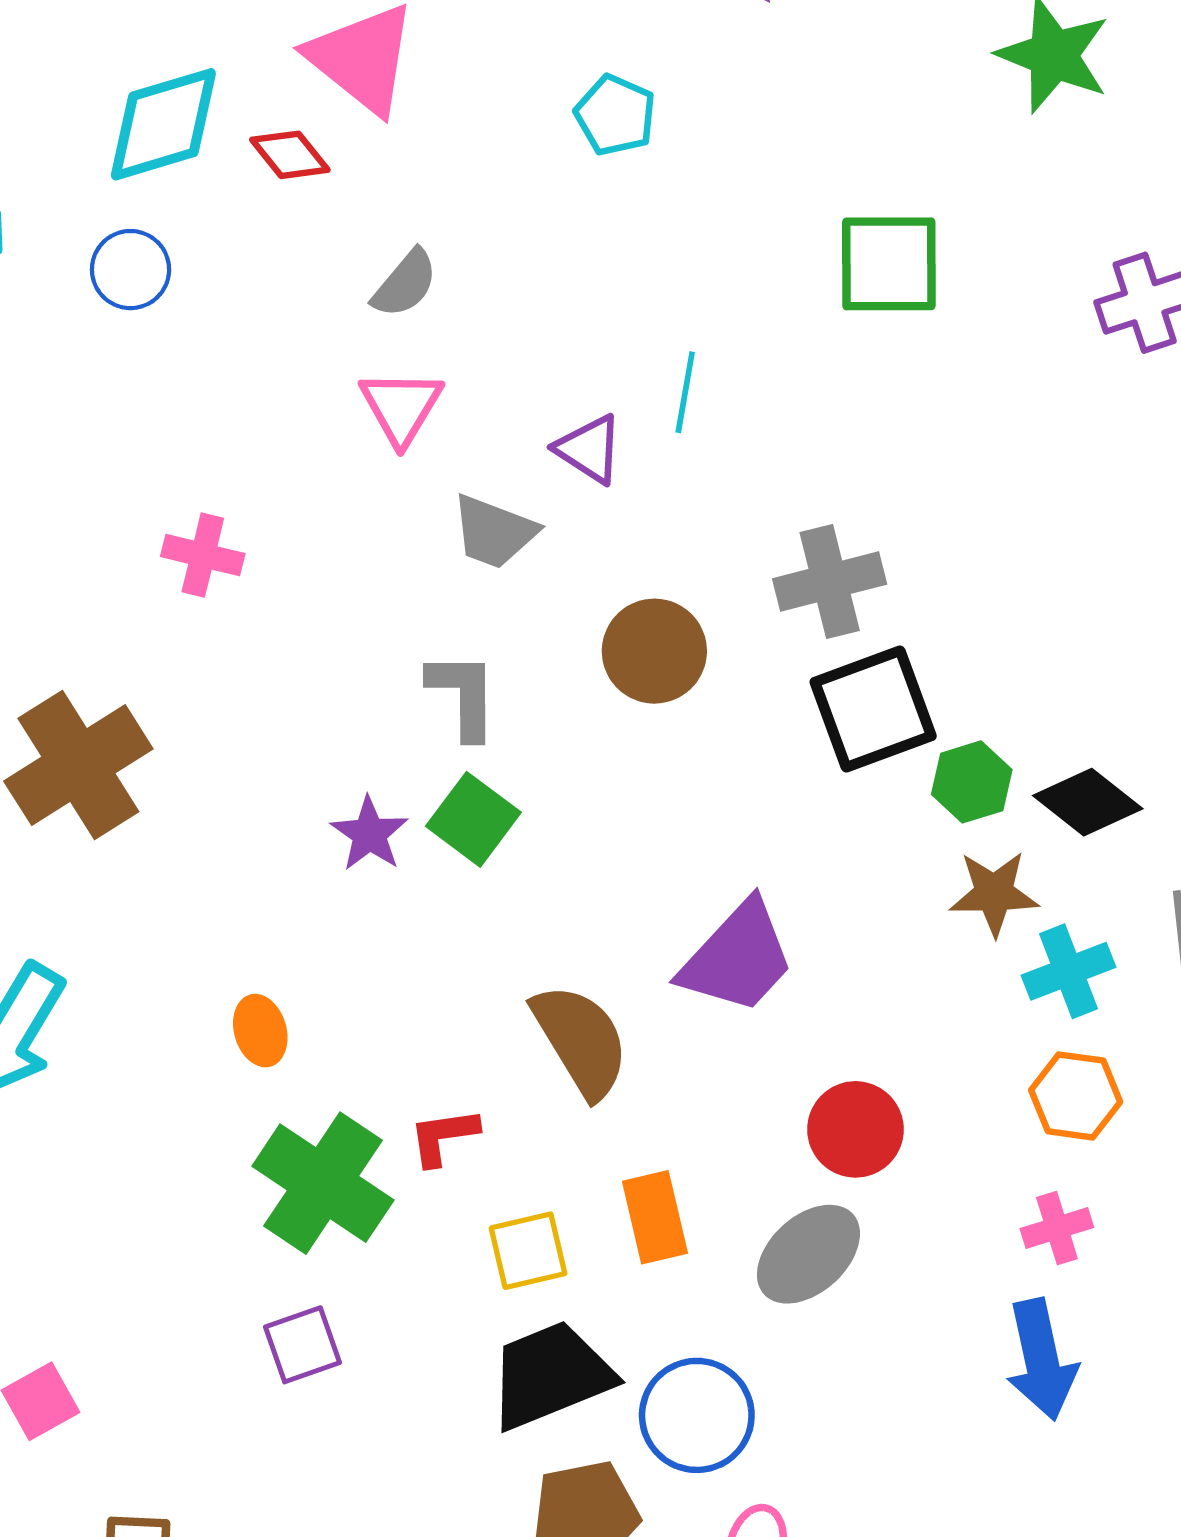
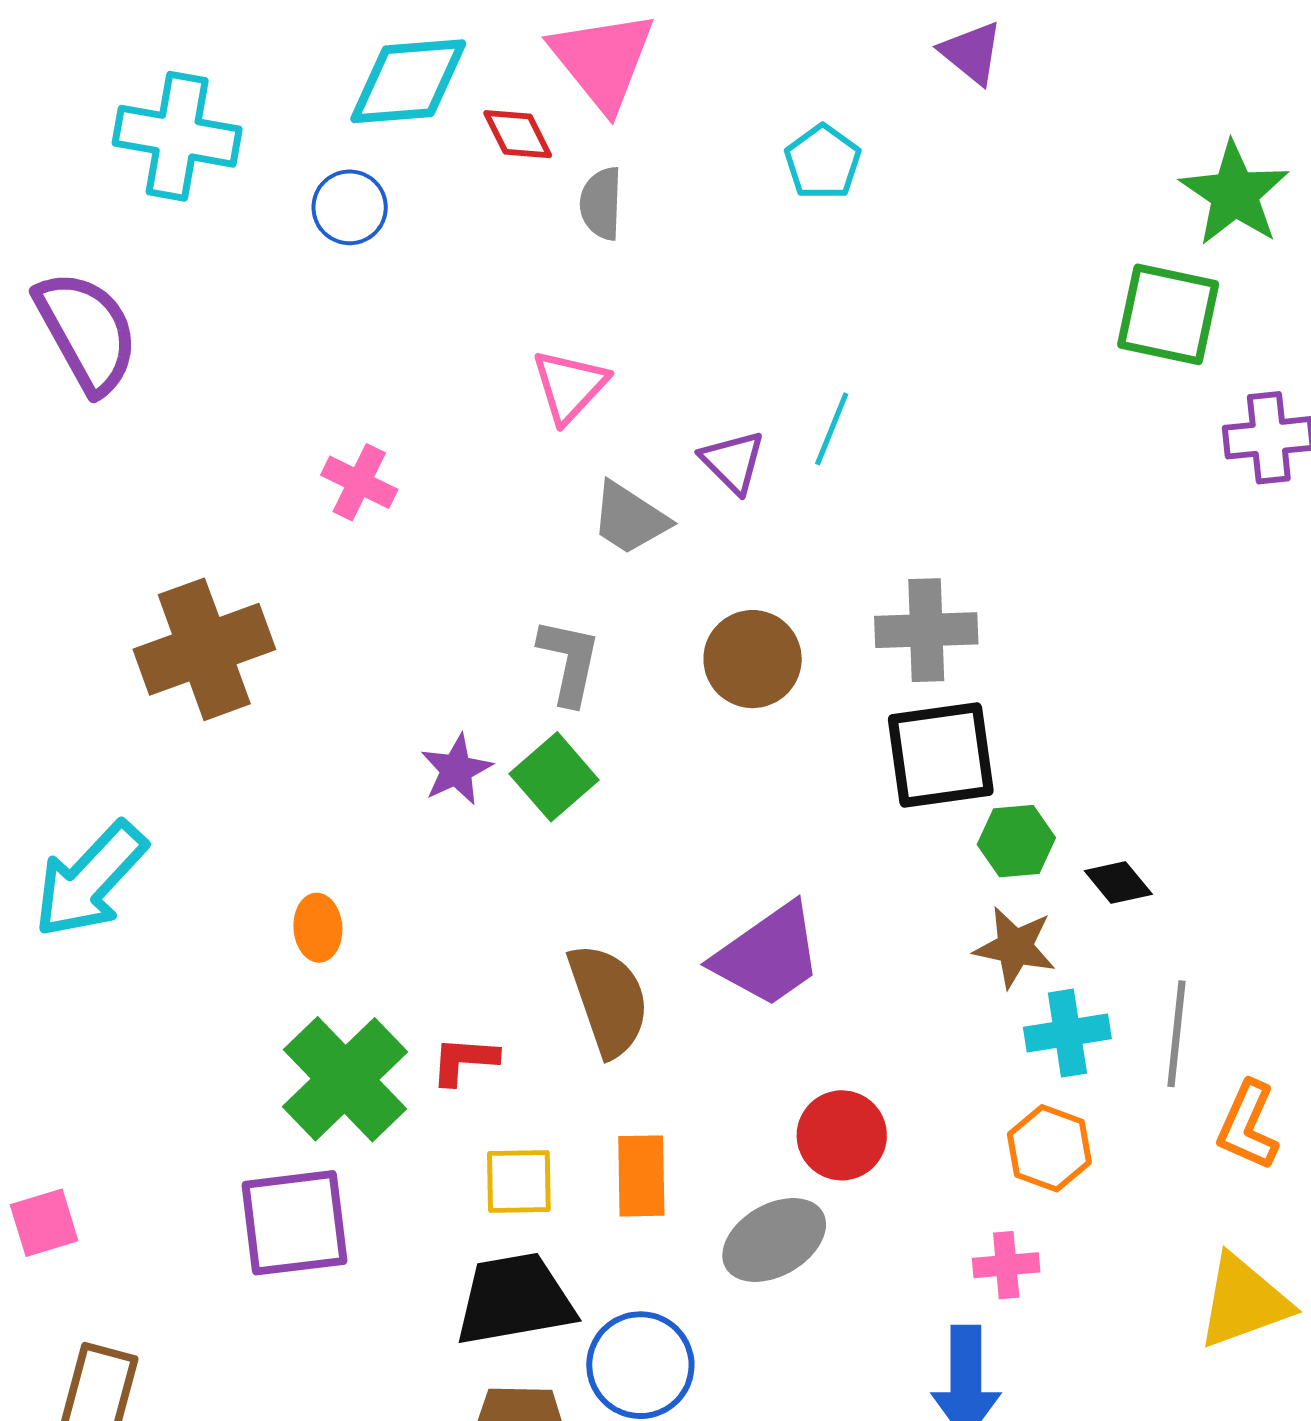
green square: (889, 264) -> (1168, 314), moved
gray semicircle: (405, 284) -> (601, 204), moved, turned 130
black diamond: (1088, 802) -> (1118, 882), size x0.7
purple square: (302, 1345) -> (294, 1223), size x1.6

